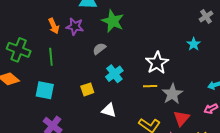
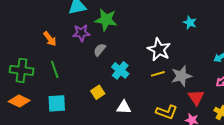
purple star: (75, 27) -> (81, 33), moved
gray star: (172, 94) -> (181, 76), turned 30

